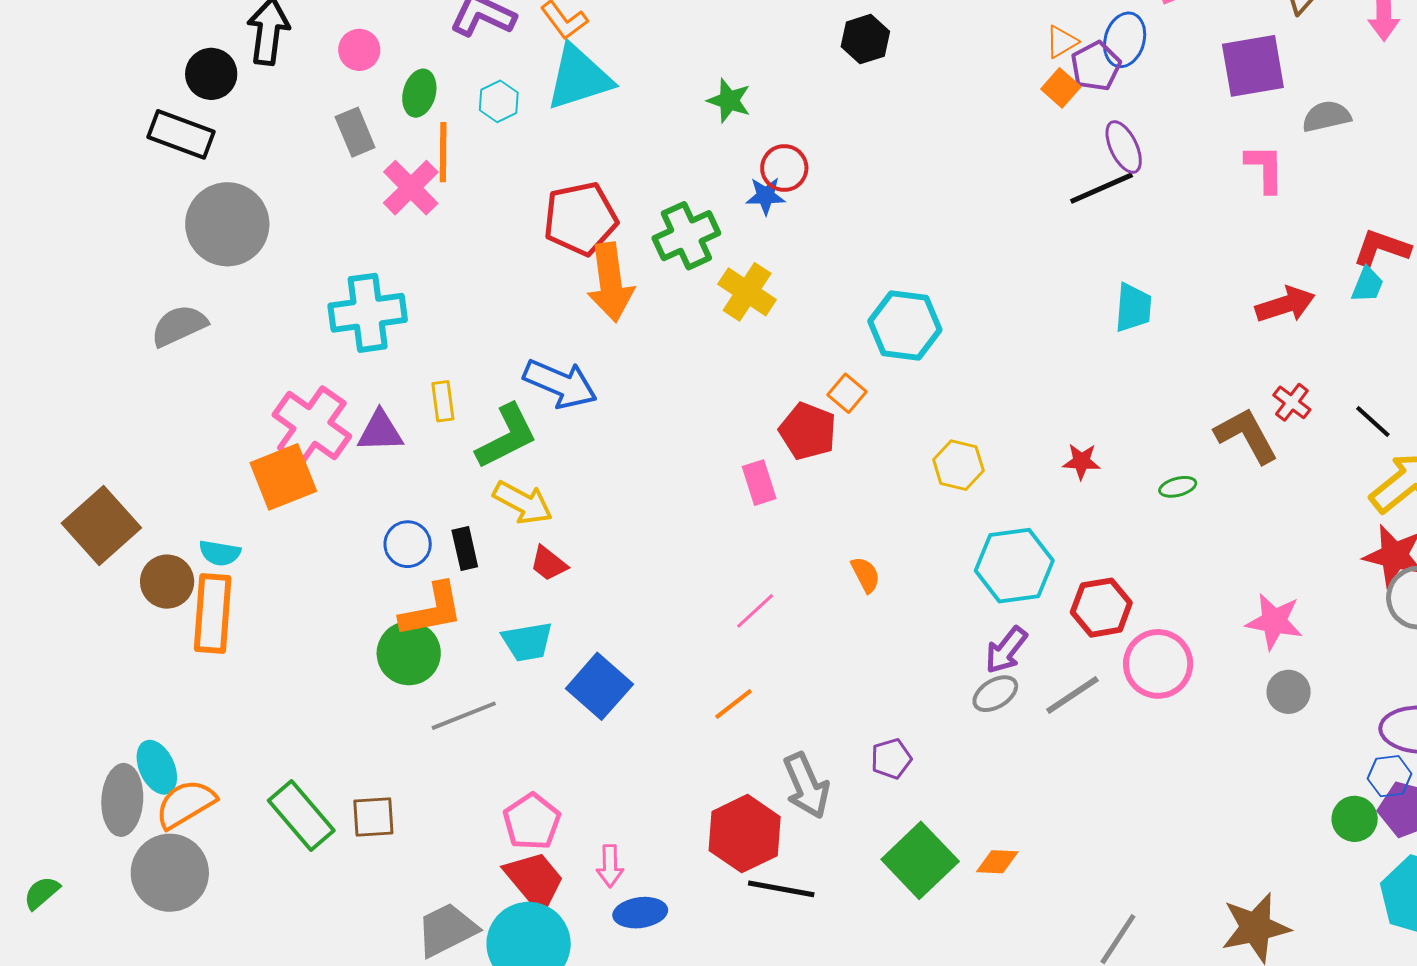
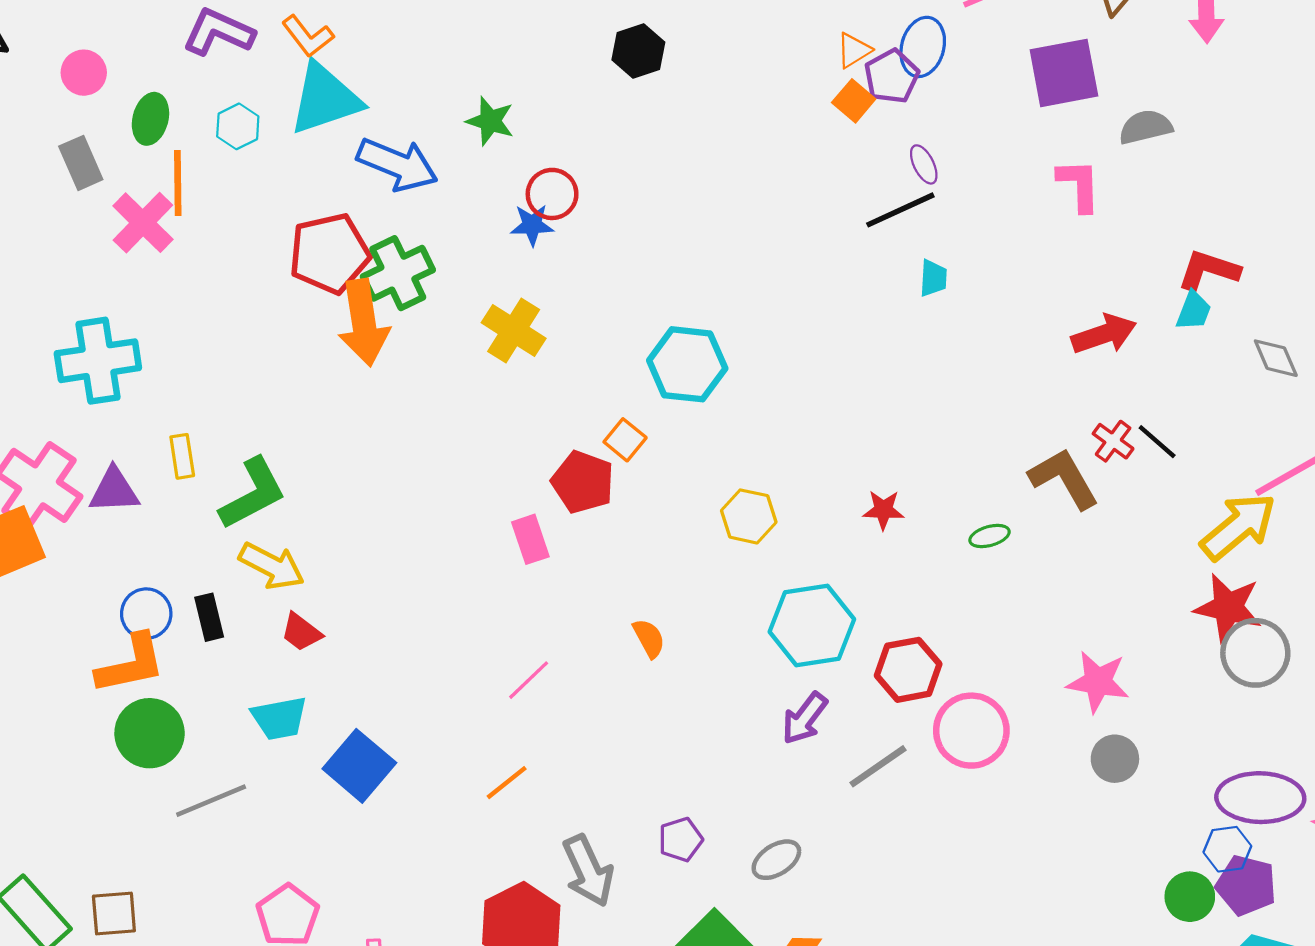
purple ellipse: (1124, 147) -> (924, 164), size x0.7
green cross: (686, 236) -> (398, 273), moved
cyan trapezoid: (1133, 308) -> (933, 278), moved, size x0.7
blue arrow: (560, 384) -> (397, 164), moved
black line: (1373, 422) -> (1157, 442), moved
orange L-shape: (432, 610) -> (131, 664), moved
gray ellipse: (995, 694) -> (776, 860), moved

